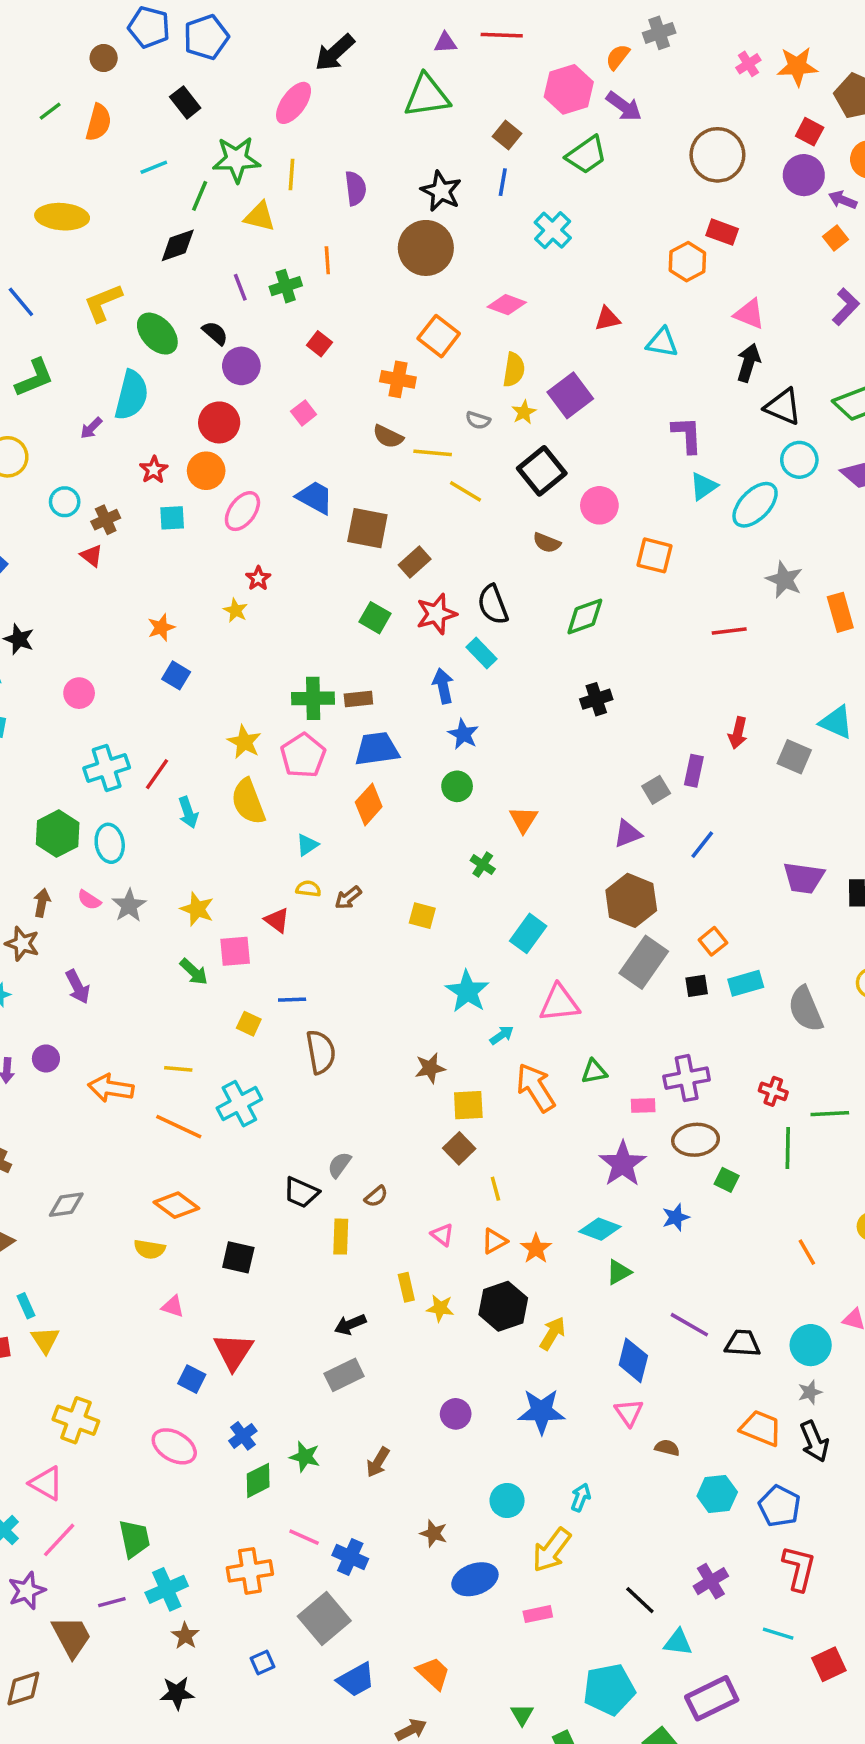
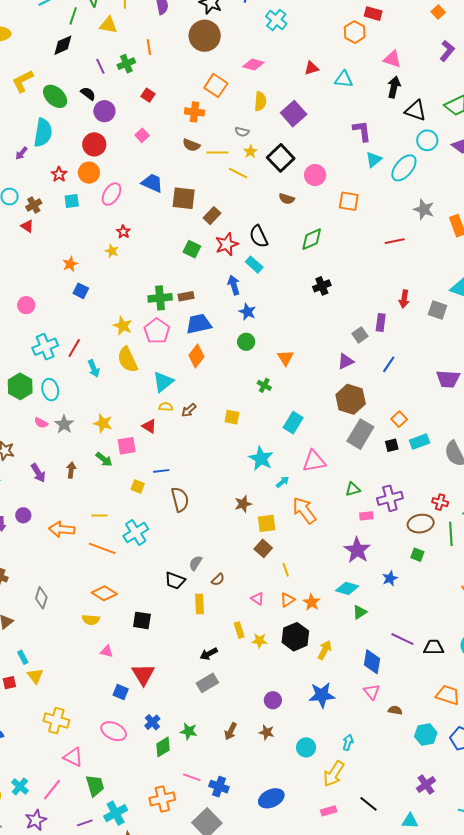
yellow star: (524, 412) -> (250, 152), moved
cyan triangle: (307, 845) -> (163, 382), size x1.6
brown arrow: (42, 903) -> (71, 470), moved
green triangle: (594, 1071) -> (353, 489), moved
brown ellipse: (696, 1140) -> (421, 524), moved
gray diamond: (66, 1205) -> (41, 598), turned -60
pink triangle: (46, 1483) -> (73, 757), moved
brown star: (434, 1533) -> (267, 732), moved
blue ellipse: (475, 1579) -> (271, 798), moved
black line: (640, 1600) -> (368, 804), moved

